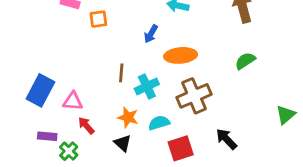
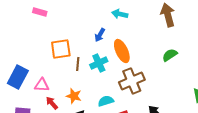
orange square: (98, 19) -> (61, 49), moved, size x1.5
orange ellipse: (181, 55) -> (122, 51), turned 70
cyan cross: (147, 86) -> (99, 63), moved
orange star: (128, 117) -> (74, 96), moved

